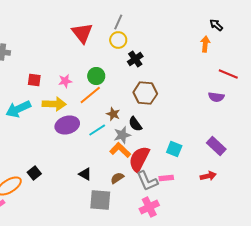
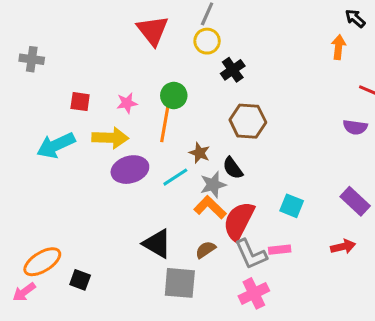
orange line: (90, 95) -> (165, 124), turned -40
black square: (34, 173) -> (80, 280), moved, turned -32
black triangle: (85, 174) -> (157, 244), size x1.5

